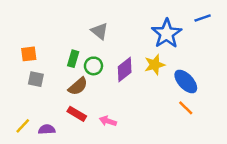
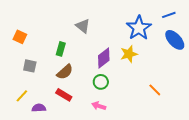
orange square: (29, 54) -> (20, 37), moved, turned 32
green circle: (93, 66) -> (101, 82), moved
blue ellipse: (186, 81) -> (175, 40), moved
pink arrow: (108, 121) -> (99, 106), moved
yellow line: (23, 126) -> (22, 96), moved

